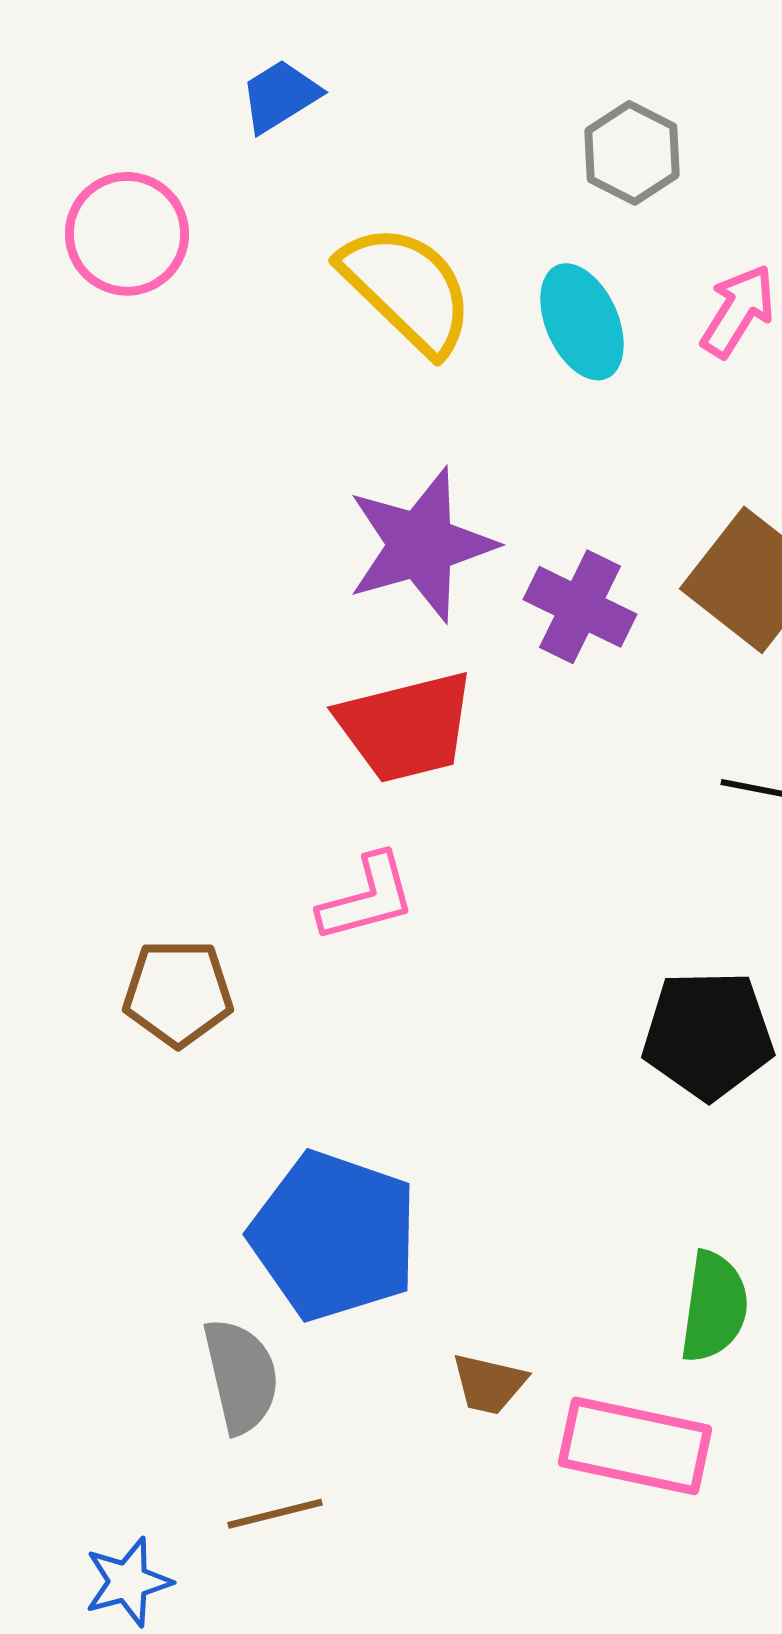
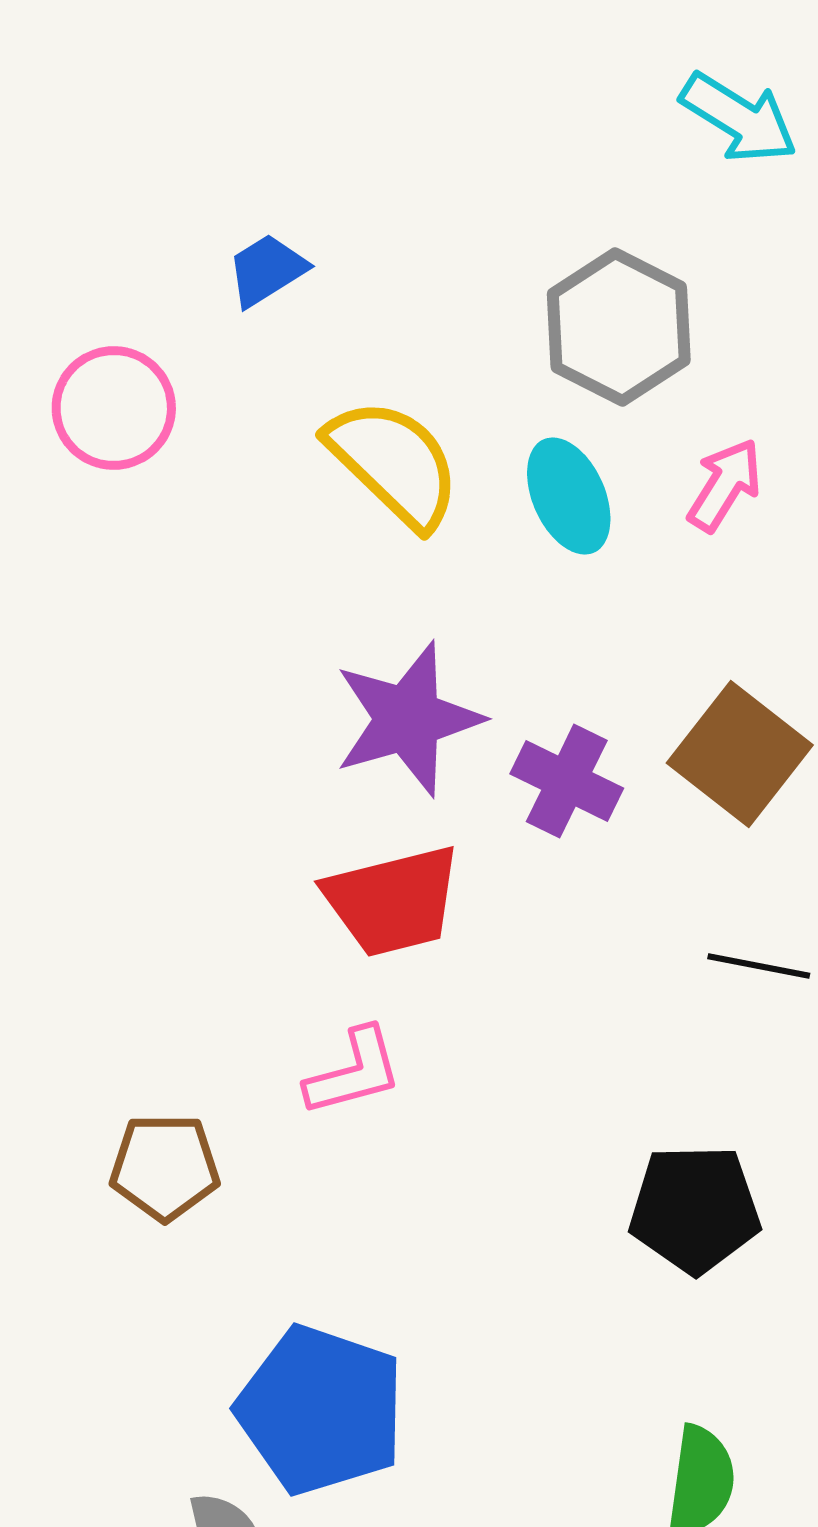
gray hexagon: (632, 153) -> (619, 327), size x1.5

